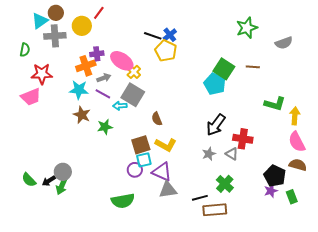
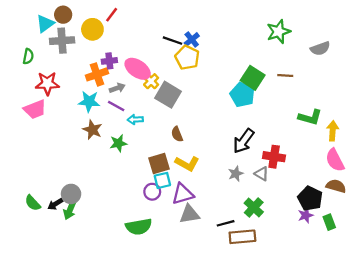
gray square: (133, 95) -> (168, 95), moved
purple triangle: (162, 172) -> (183, 194), turned -40

